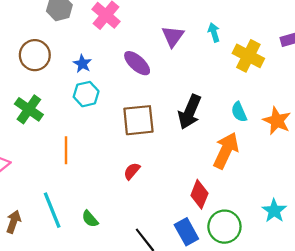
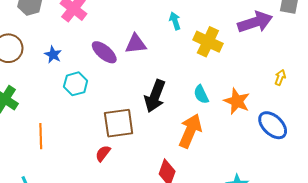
purple triangle: (173, 36) -> (136, 44), moved, turned 50
cyan hexagon: (86, 94) -> (76, 84), moved
brown square: (138, 120) -> (119, 123), moved

